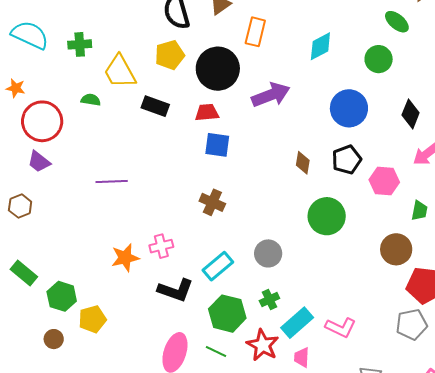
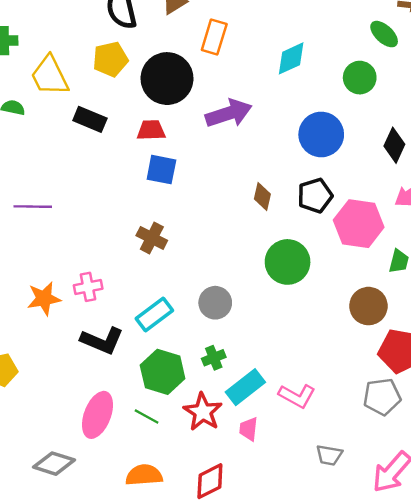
pink hexagon: (384, 181) -> (359, 224), size x1.4

